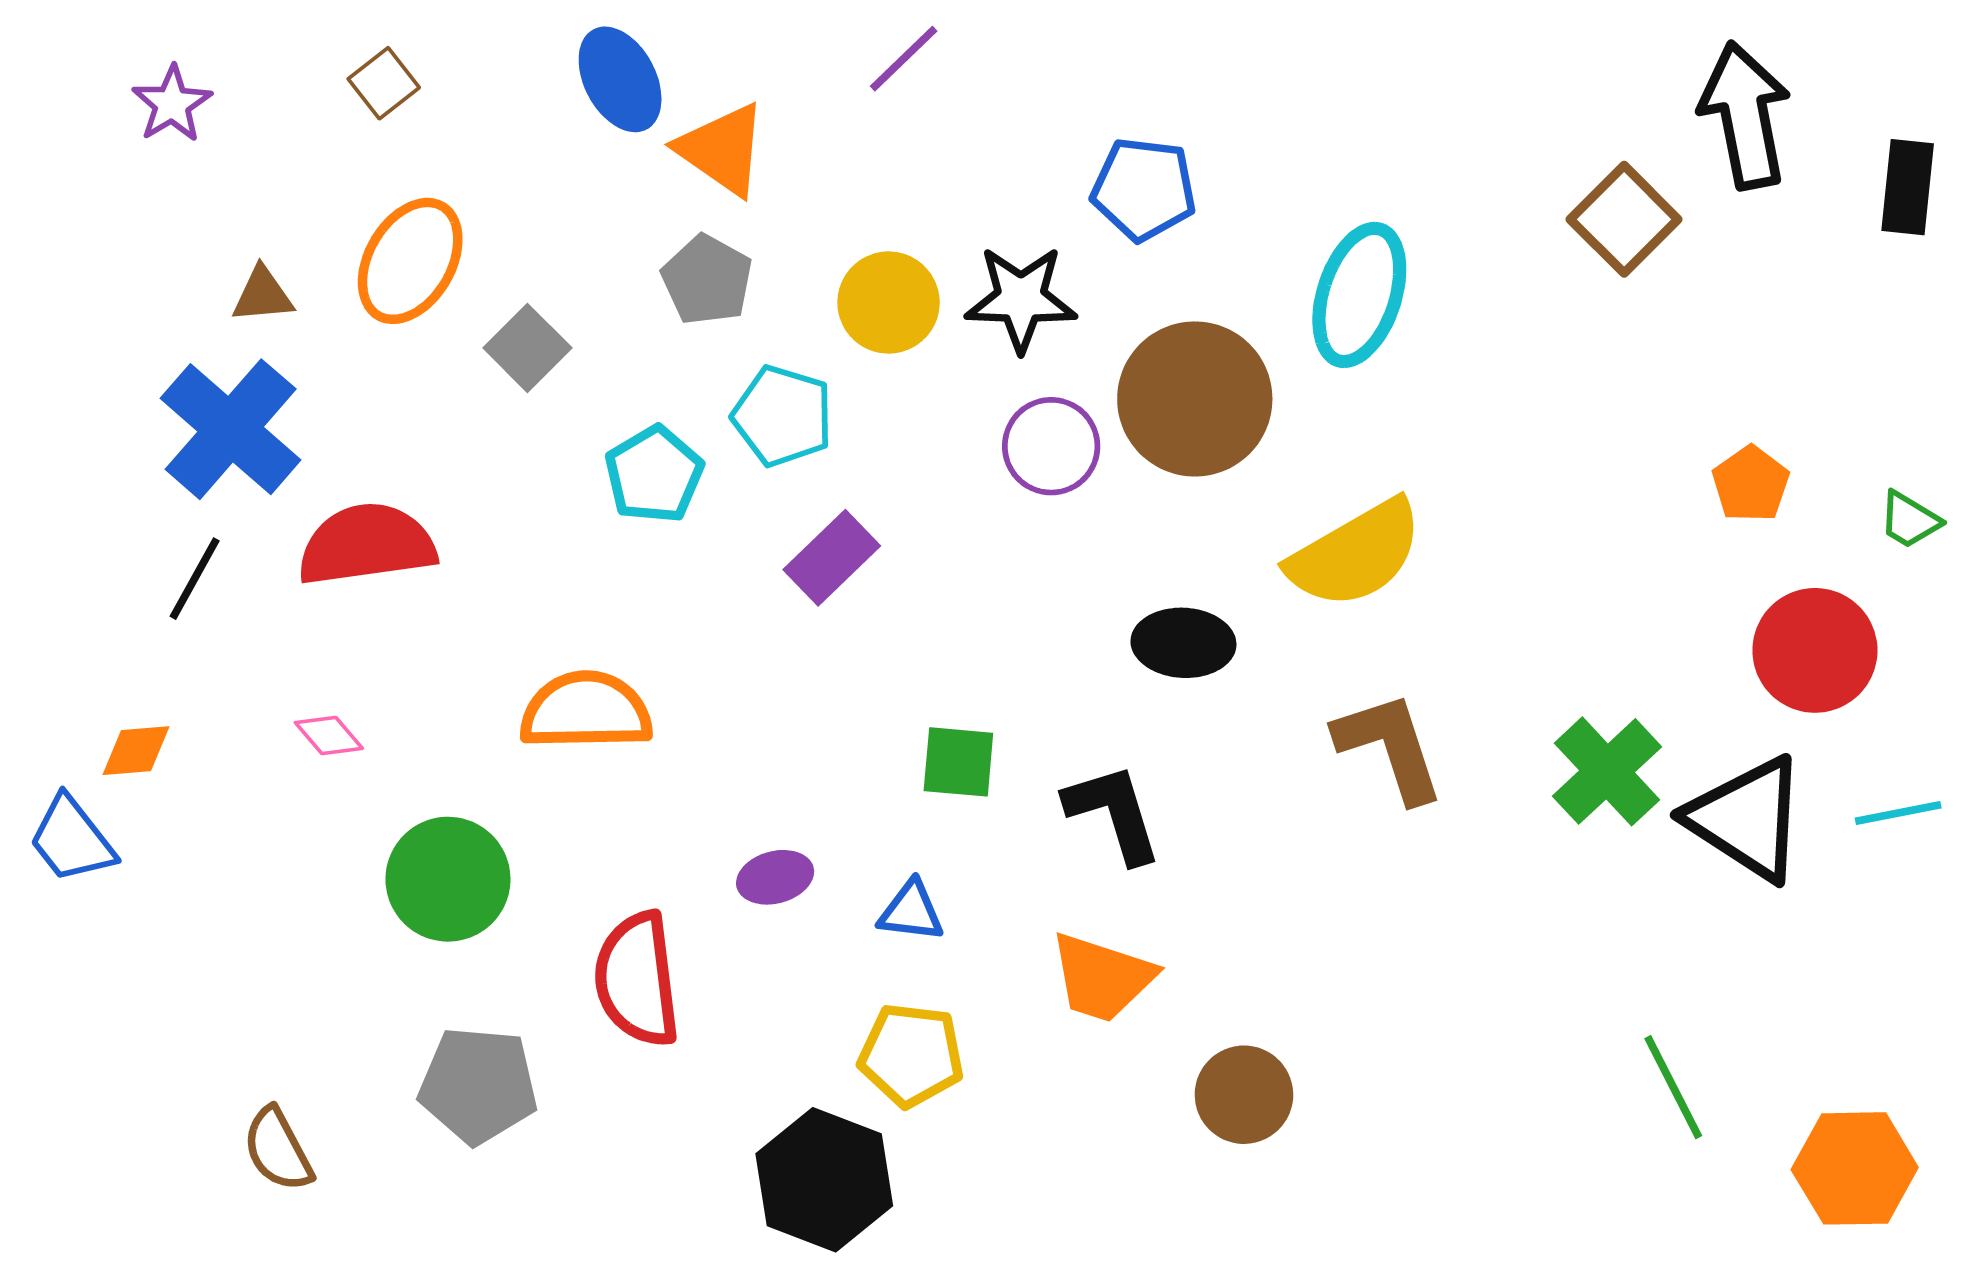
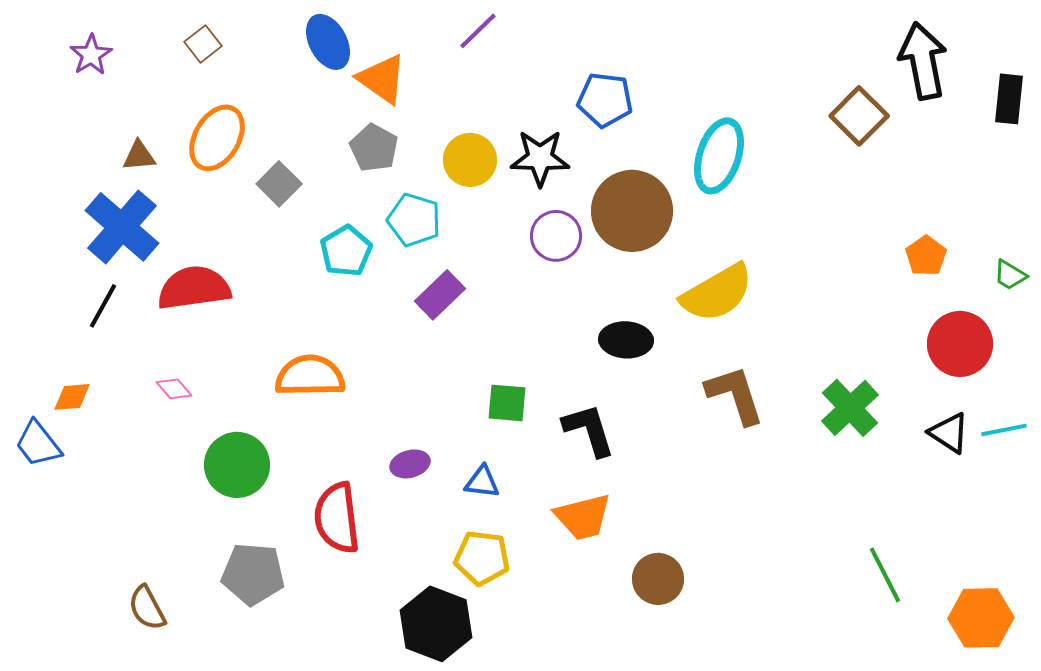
black triangle: (1747, 819) -> (949, 433), moved, size x0.6
orange trapezoid: (1102, 977) -> (583, 517), turned -32

